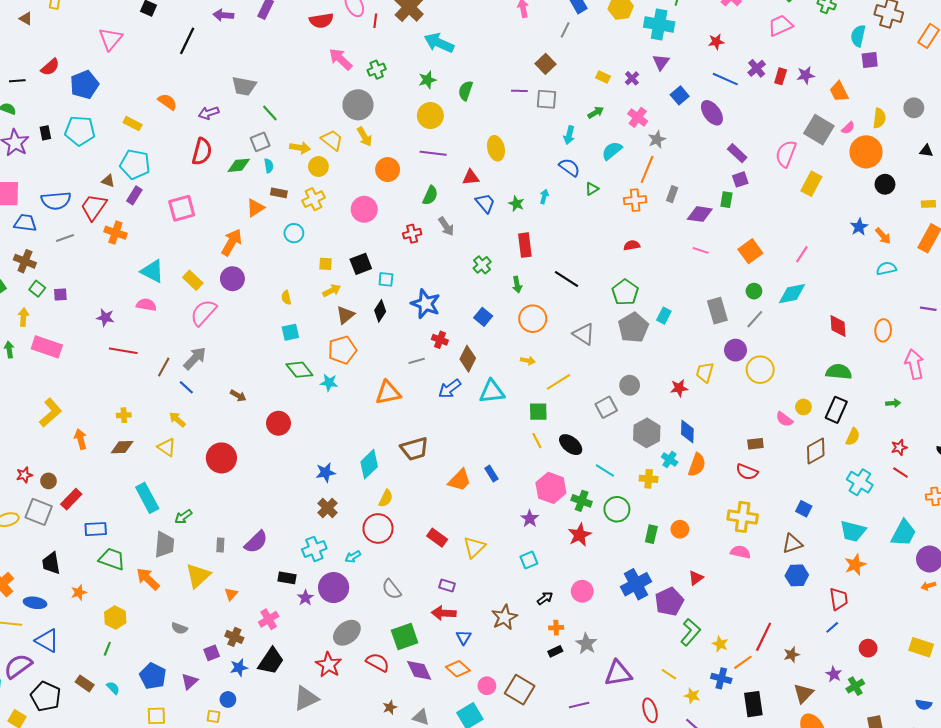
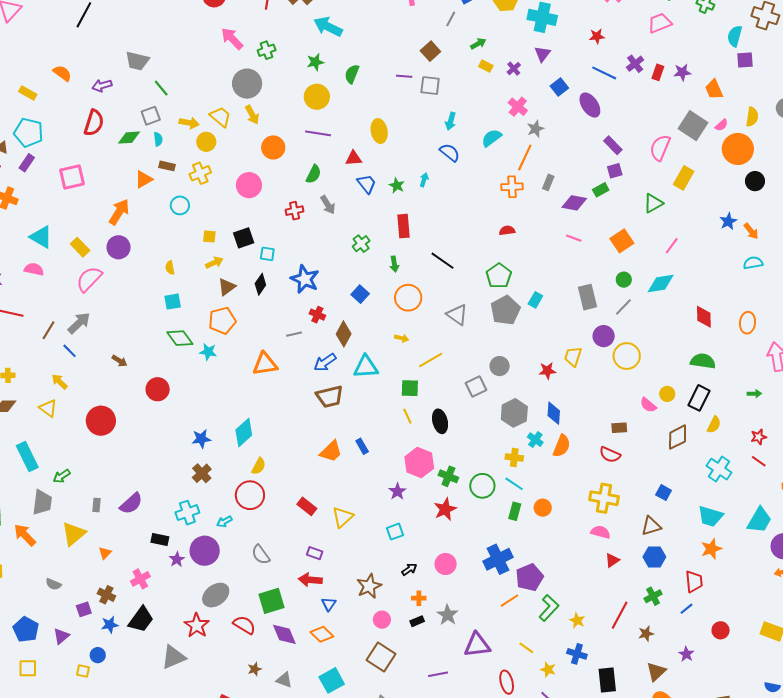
green arrow: (596, 112) -> (478, 44), moved
green triangle: (592, 189) -> (653, 203), moved, size x1.5
green rectangle: (726, 200) -> (601, 190), turned 49
black ellipse: (571, 445) -> (440, 421), turned 35
brown trapezoid: (414, 449) -> (330, 397), moved
cyan line: (605, 470) -> (514, 484), moved
red triangle: (696, 578) -> (612, 560), moved
orange line: (743, 662) -> (510, 601), moved
pink circle: (487, 686) -> (382, 620), moved
green cross: (855, 686) -> (653, 596), moved

